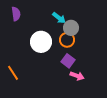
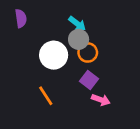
gray circle: (71, 28) -> (79, 39), moved
orange line: (13, 73) -> (46, 96), moved

